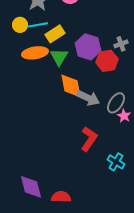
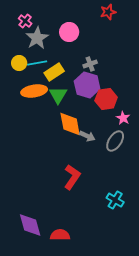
gray cross: (121, 44) -> (90, 64), moved
gray arrow: (88, 98) -> (87, 136), size x0.7
pink star: (124, 116) -> (123, 118), moved
red L-shape: (89, 139) -> (72, 177), moved

